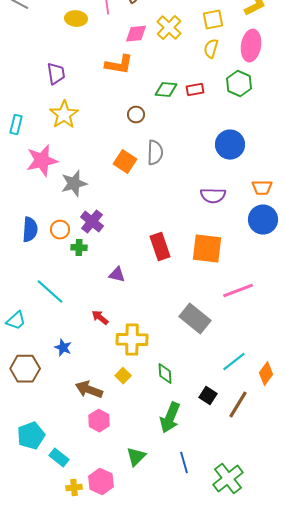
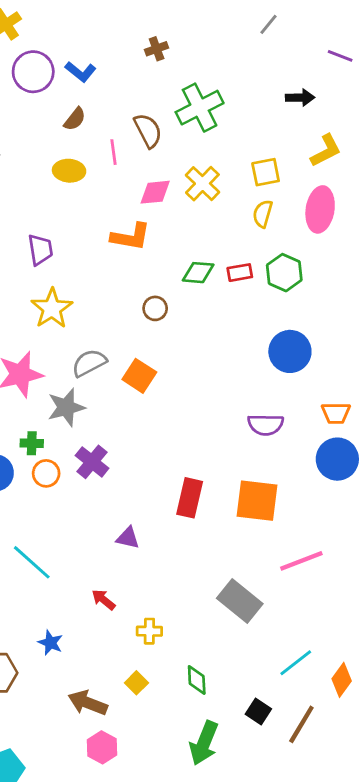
green hexagon: (239, 84) -> (284, 273), moved
gray semicircle: (155, 153) -> (89, 363), moved, turned -120
red rectangle: (160, 247) -> (190, 498), turned 32
green cross: (79, 248) -> (32, 443), moved
yellow cross: (132, 340) -> (149, 631), size x0.6

